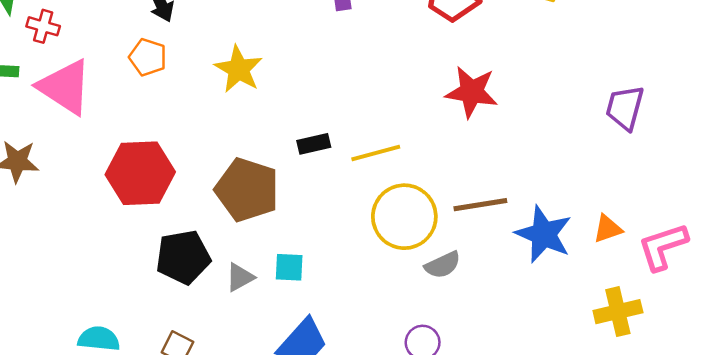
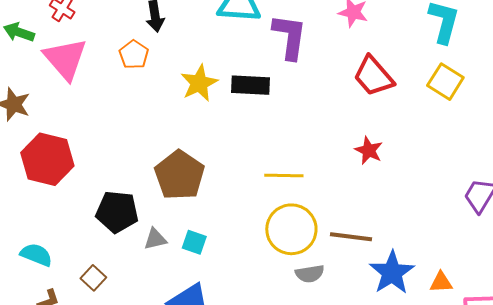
red star: (472, 92) -> (369, 150), size x0.7
black rectangle: (314, 144) -> (251, 85), moved, size x1.5
red hexagon: (140, 173) -> (47, 159), moved

